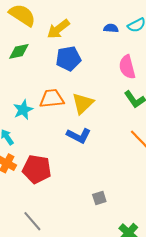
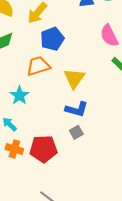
orange trapezoid: (52, 99) -> (38, 66), moved
gray square: (99, 198) -> (76, 132), moved

